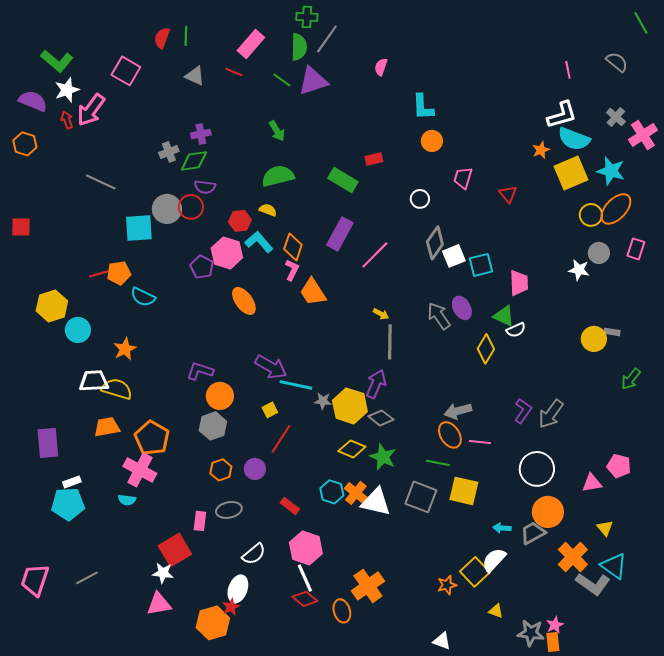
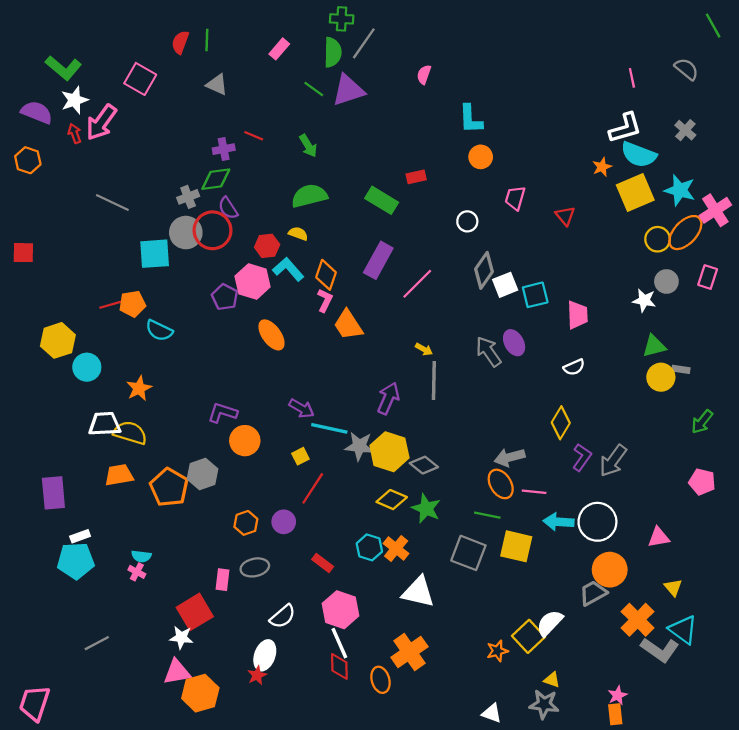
pink rectangle: (251, 44) -> (279, 49), size x0.7
red line: (234, 72) -> (254, 136), moved
pink cross: (643, 135) -> (715, 210), moved
gray cross: (169, 152) -> (188, 197), moved
purple semicircle: (205, 187) -> (228, 208), turned 50
red circle: (191, 207) -> (213, 230), size x1.4
green triangle: (504, 316) -> (654, 346), moved, turned -40
yellow diamond: (486, 349) -> (561, 423), moved
purple arrow: (271, 367) -> (302, 408), size x0.7
purple arrow: (376, 384) -> (388, 398), moved
gray star: (323, 401) -> (359, 446), size x1.5
gray hexagon: (213, 426) -> (202, 474), moved
pink pentagon: (619, 466) -> (702, 482), moved
pink cross: (140, 470) -> (137, 572), moved, size x0.5
white triangle: (376, 502) -> (418, 592), moved
cyan arrow: (502, 528) -> (559, 522), moved, size x1.5
pink trapezoid: (35, 580) -> (34, 703), moved
red diamond: (305, 599) -> (339, 666), turned 50
orange hexagon: (213, 623) -> (200, 693), moved
gray star: (531, 633) -> (544, 704), moved

